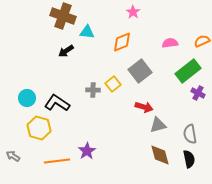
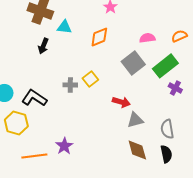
black arrow: (66, 51) -> (43, 46), turned -35
gray square: (140, 71) -> (133, 63), moved

